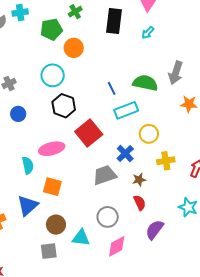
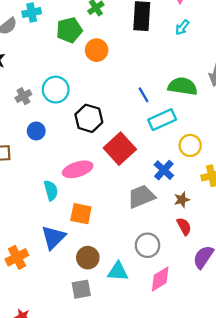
cyan circle: (53, 75) -> (56, 90), moved

